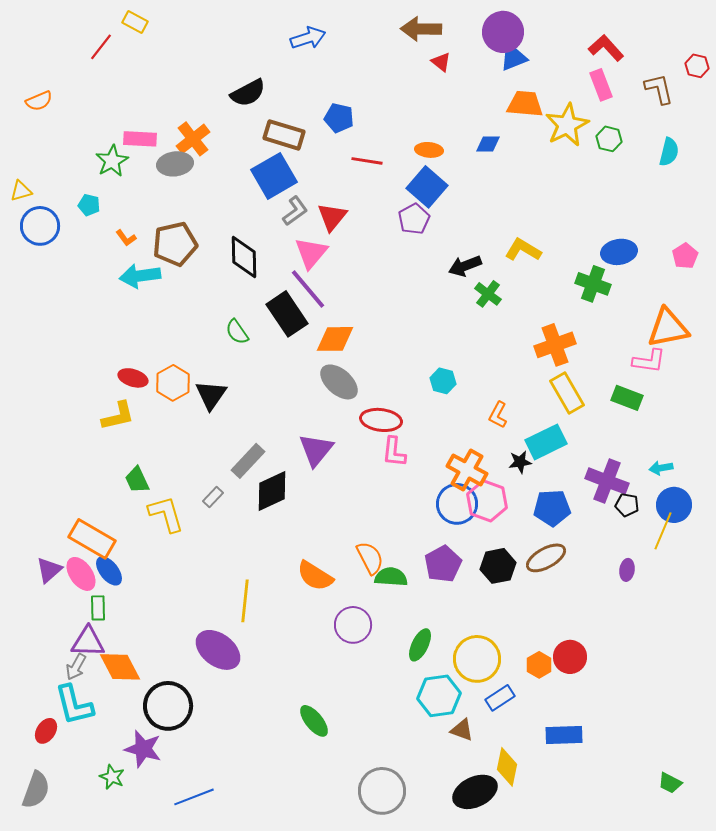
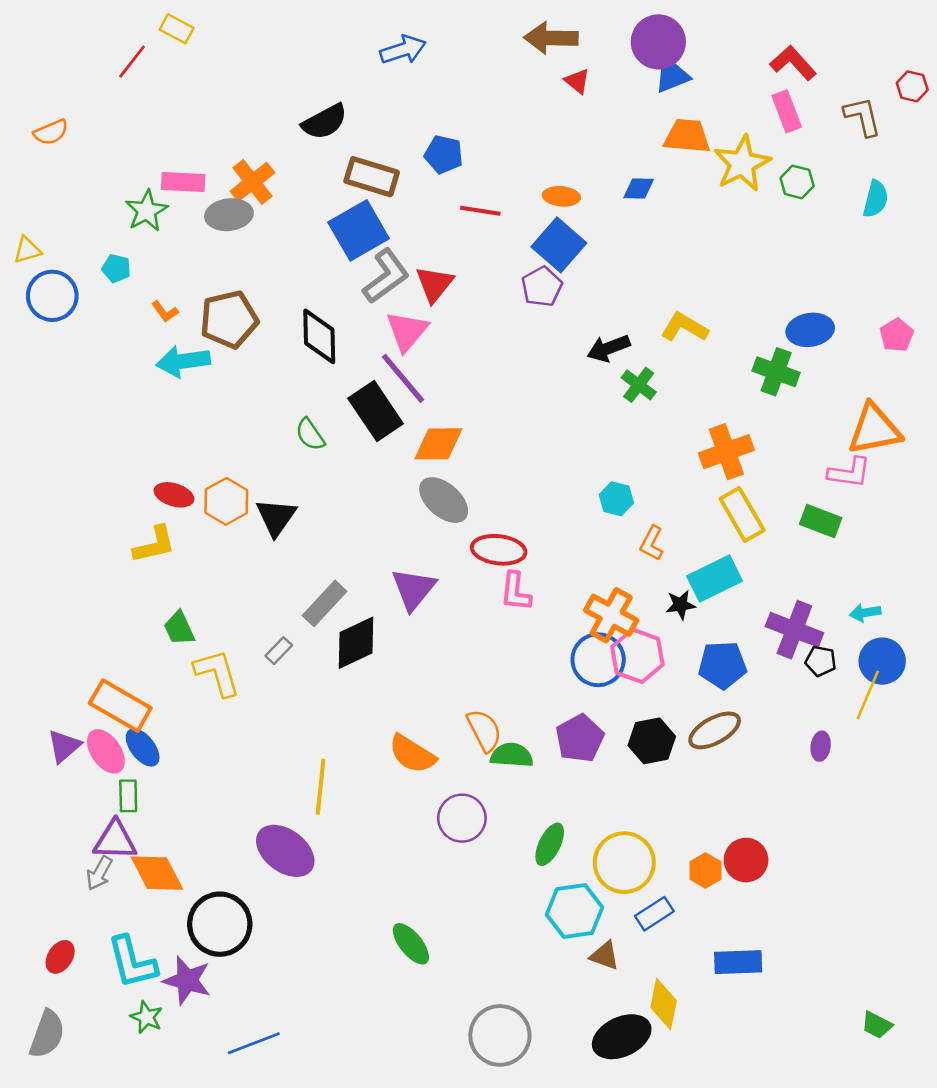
gray L-shape: (295, 211) -> (386, 276), size x1.4
cyan hexagon: (443, 381) -> (616, 499), moved
cyan L-shape: (74, 705) -> (132, 962), moved

